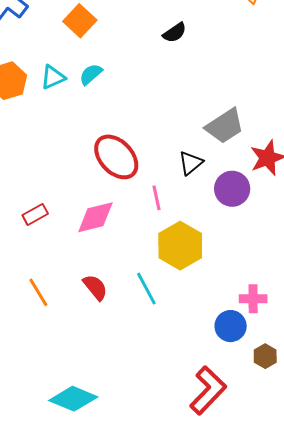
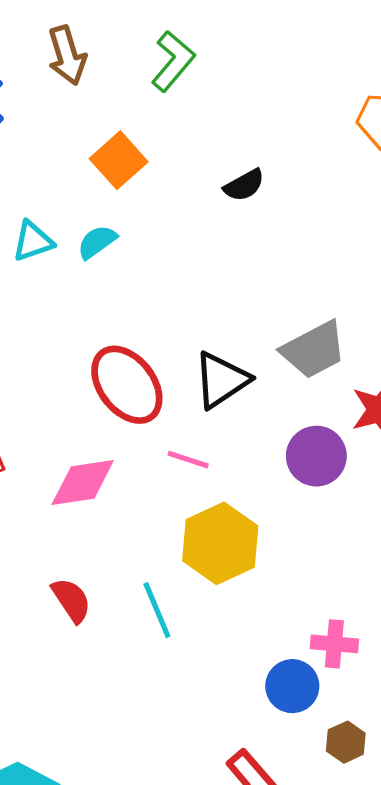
orange square: (80, 21) -> (119, 160), moved
black triangle: (191, 163) -> (221, 380), moved, size x1.4
pink line: (157, 198) -> (188, 460), turned -65

